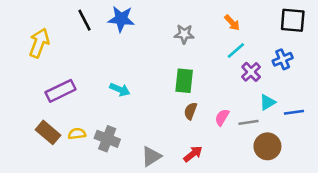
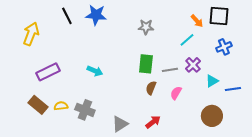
black square: (293, 20) -> (219, 16), moved
orange arrow: (232, 23) -> (197, 21), moved
purple cross: (251, 72) -> (193, 65), moved
gray line: (249, 122) -> (170, 70), moved

